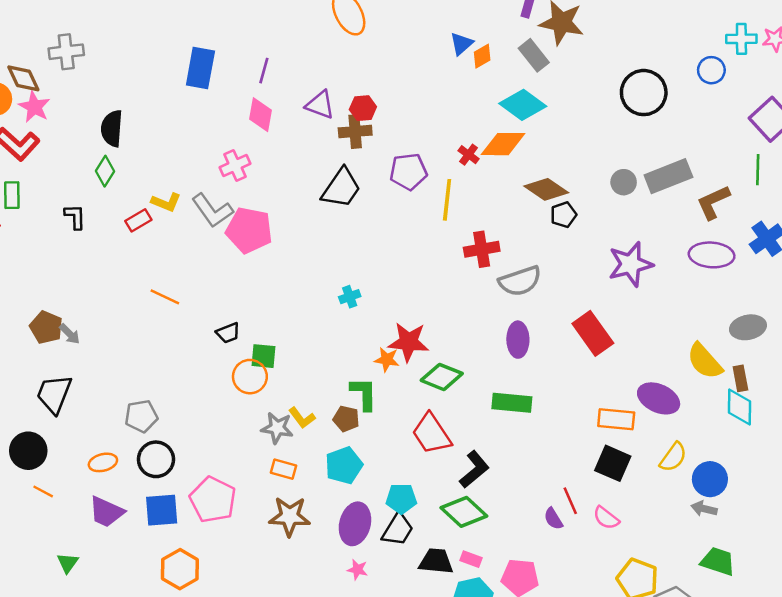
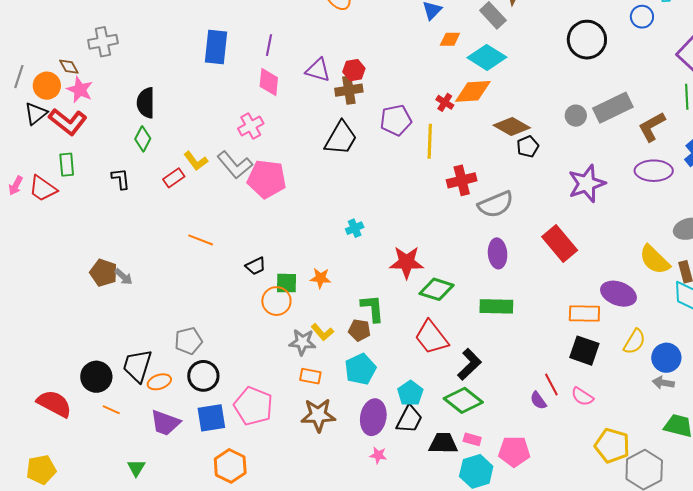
orange diamond: (482, 56) -> (450, 39), moved, turned 35
brown diamond: (23, 78) -> (69, 67), size x0.7
yellow L-shape: (166, 202) -> (196, 161), turned 35
orange star: (387, 360) -> (321, 278), moved
black trapezoid: (54, 394) -> (137, 366), moved
cyan pentagon: (401, 499) -> (410, 393), turned -30

